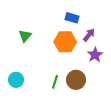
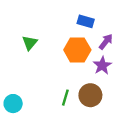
purple star: (95, 55) -> (102, 65), moved
cyan circle: (16, 80) -> (13, 104), moved

